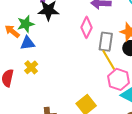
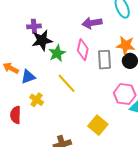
green star: (26, 24) -> (57, 53), moved
yellow line: (109, 60) -> (66, 83), moved

